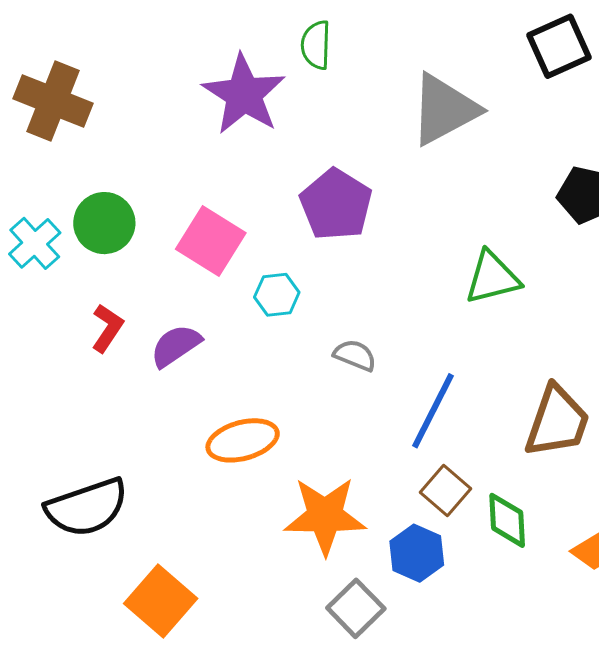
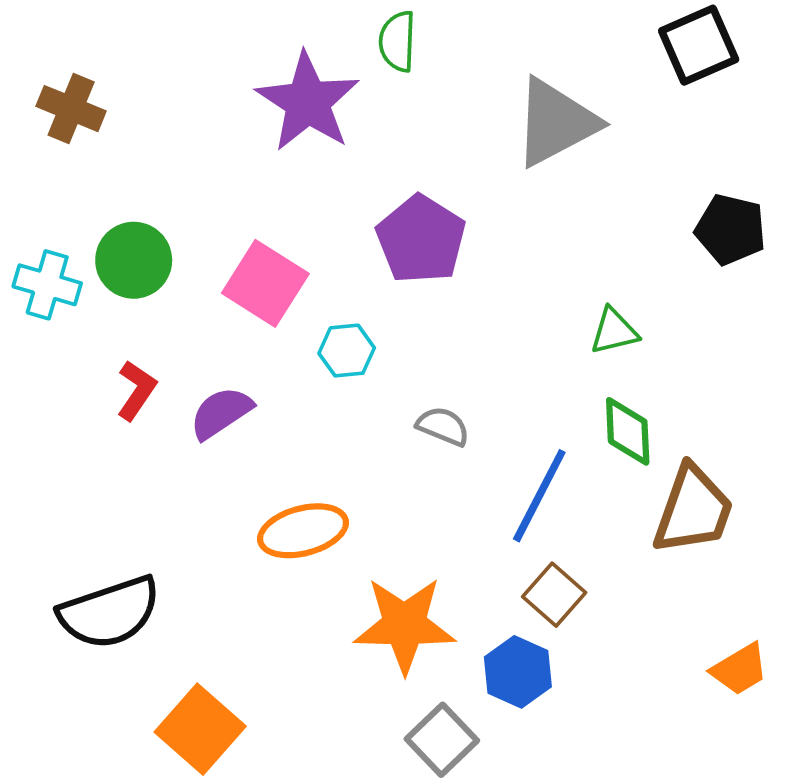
brown cross: (53, 101) -> (71, 109), size x0.7
cyan cross: (35, 243) -> (47, 285), turned -32
green triangle: (492, 278) -> (614, 331), size x0.7
green diamond: (507, 520) -> (628, 431), moved

